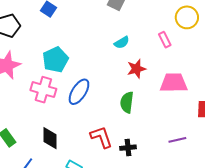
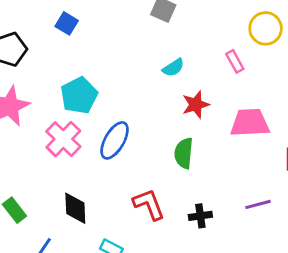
pink cross: (43, 90) -> (63, 139), turned 30
black cross: (128, 148) -> (200, 216), moved

